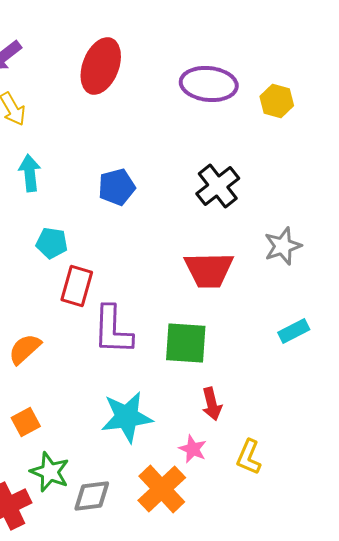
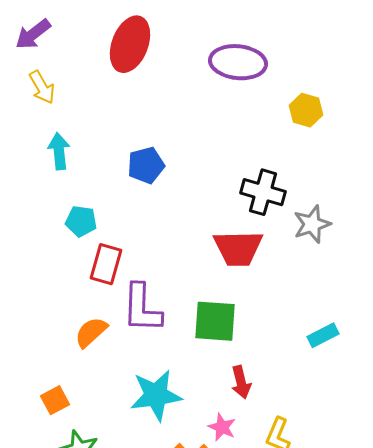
yellow hexagon: (277, 101) -> (306, 110), moved
black cross: (218, 186) -> (263, 192), moved, turned -36
cyan rectangle: (294, 331) -> (323, 335), moved
orange semicircle: (25, 349) -> (91, 332), moved

